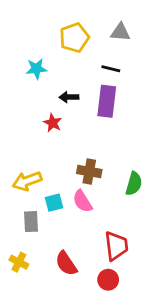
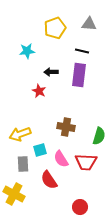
pink semicircle: (82, 201) -> (61, 159), moved
red trapezoid: (116, 246) -> (86, 162), moved, turned 100
yellow cross: (19, 262) -> (14, 194), size x1.5
red semicircle: (66, 263) -> (49, 180), moved

